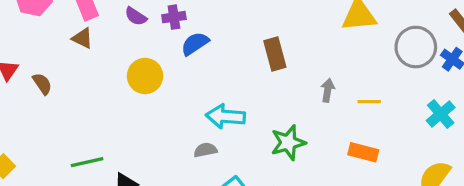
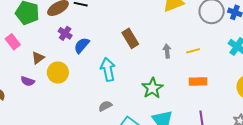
purple semicircle: (136, 16) -> (28, 81), moved
purple cross: (174, 17) -> (65, 33), turned -32
brown triangle: (82, 38) -> (38, 58), moved, turned -48
cyan arrow: (225, 116) -> (108, 69), moved, turned 90

